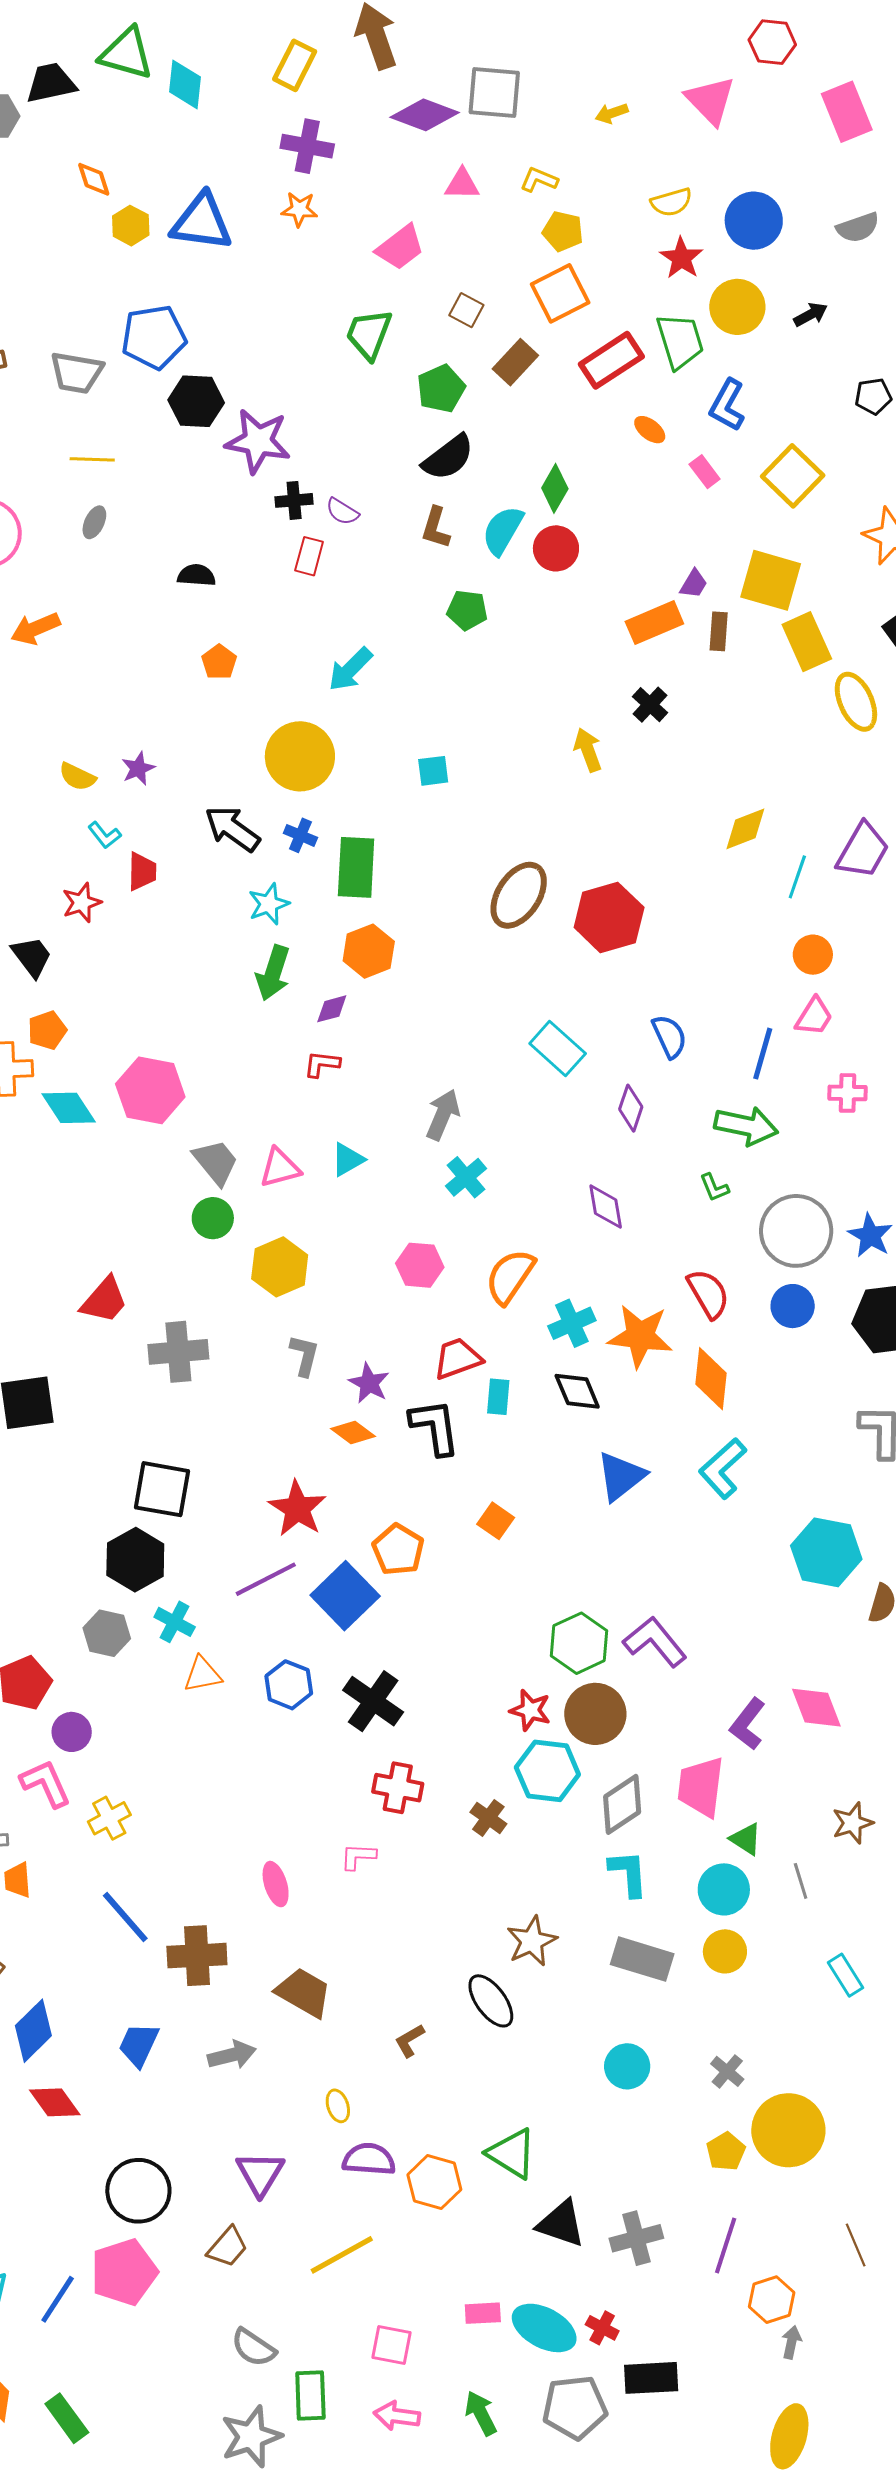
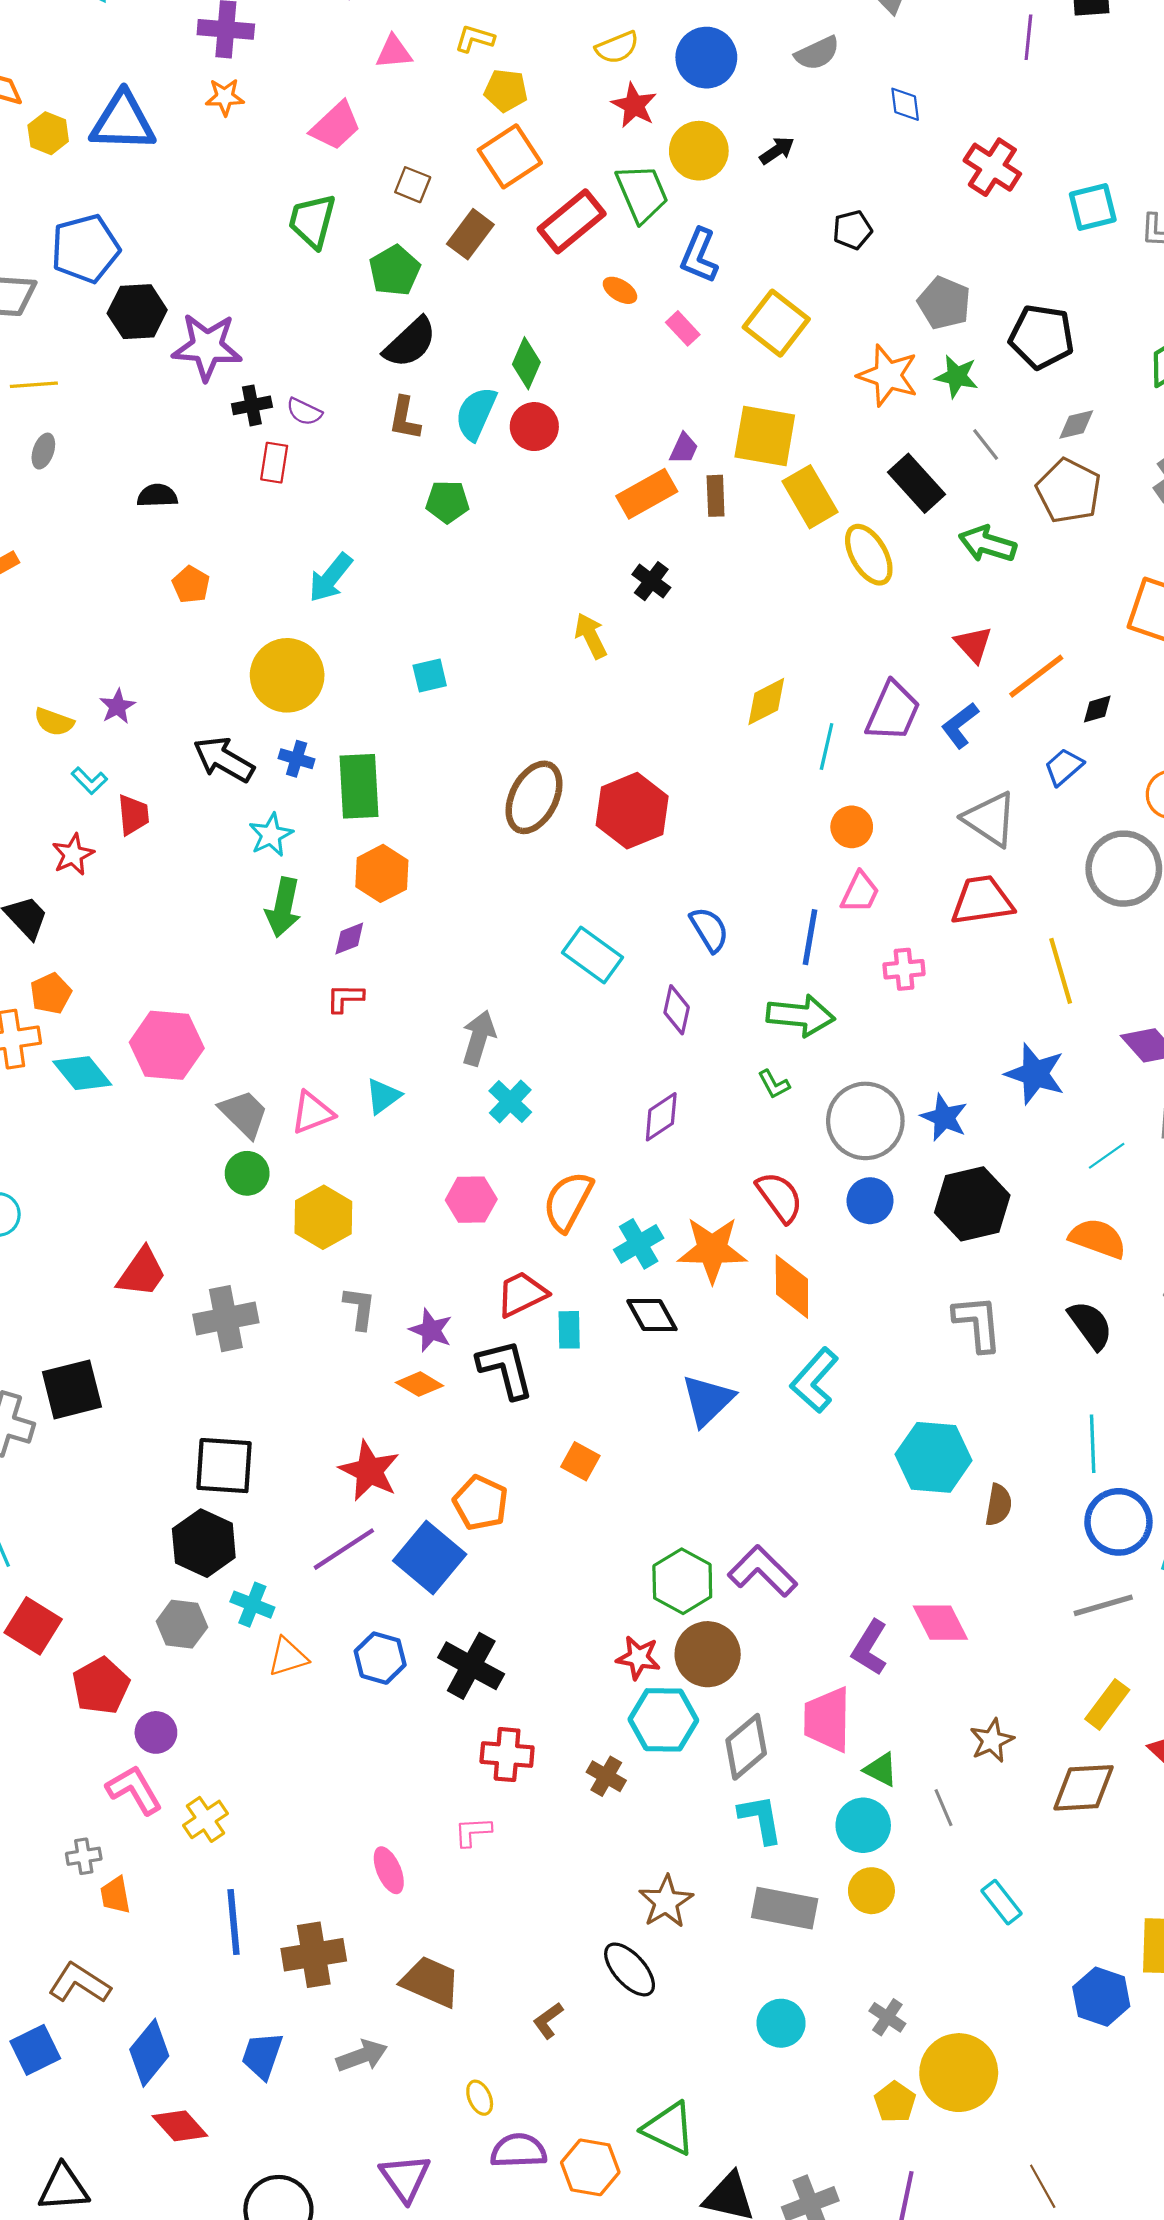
purple diamond: (606, 1207) -> (661, 1117), turned 72
blue line: (125, 1917) -> (233, 1922), turned 42

